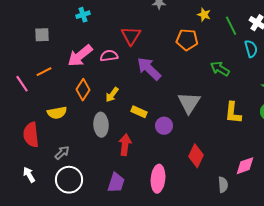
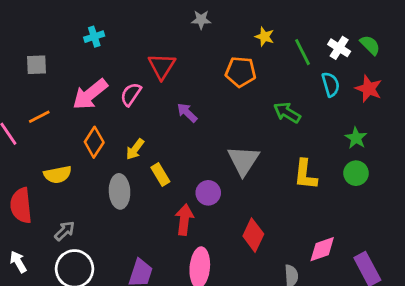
pink semicircle: (109, 56) -> (131, 94), turned -48
purple arrow: (149, 69) -> (187, 113), size x0.6
yellow rectangle: (139, 112) -> (160, 175), moved, turned 35
red arrow: (125, 145) -> (184, 220), moved

